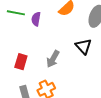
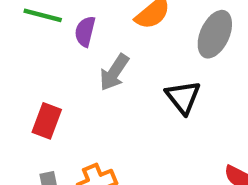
gray arrow: (53, 59) -> (114, 72), moved

